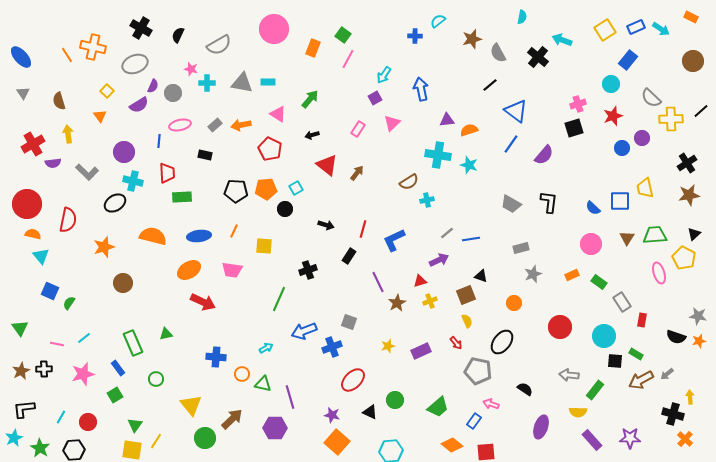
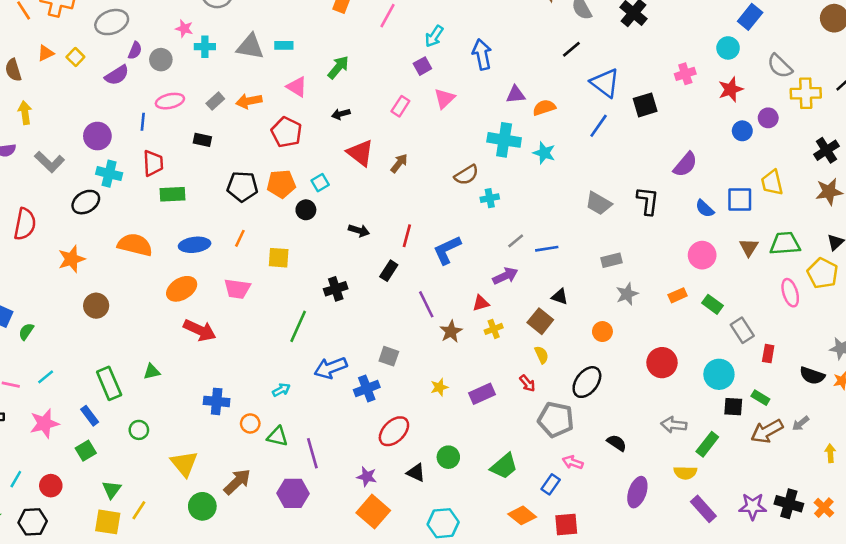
orange triangle: (100, 116) -> (46, 53), moved, turned 40
black square: (574, 128) -> (645, 105), moved
purple semicircle: (544, 155) -> (685, 164), moved
brown square: (466, 295) -> (540, 321), turned -30
black cross: (673, 414) -> (789, 504), moved

